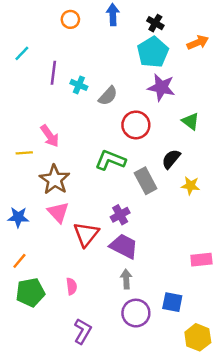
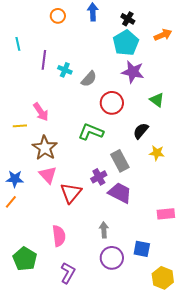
cyan line: (22, 53) -> (18, 44), turned -56
gray rectangle: (146, 181) -> (120, 161), moved
purple trapezoid: (124, 246) -> (120, 193), moved
orange line: (19, 261) -> (11, 202), moved
pink semicircle: (72, 286) -> (59, 236), size x1.5
green pentagon: (30, 292) -> (25, 259), moved, turned -30

